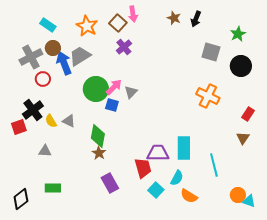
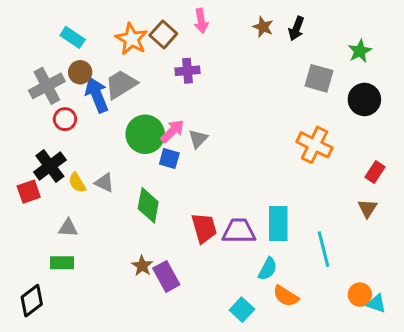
brown square: (118, 23) -> (163, 34), moved
purple cross: (124, 47) -> (187, 71), turned 35
brown star: (99, 153) -> (142, 266), moved
red trapezoid: (143, 168) -> (204, 228), moved
green rectangle: (53, 188) -> (62, 263), moved
cyan square: (156, 190) -> (242, 310), moved

